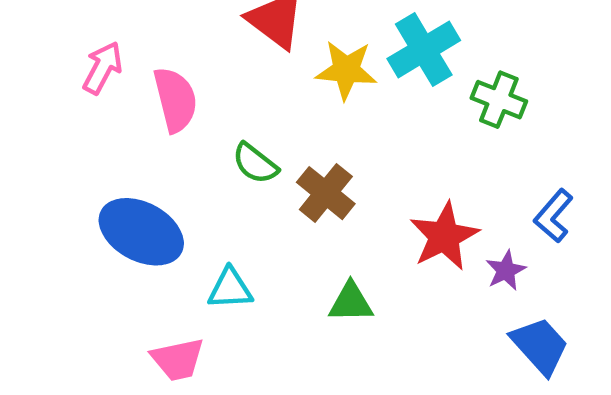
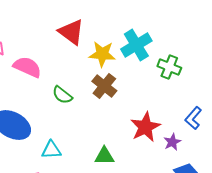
pink semicircle: (175, 100) -> (27, 67), turned -52
brown cross: (326, 193) -> (104, 86), moved

